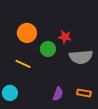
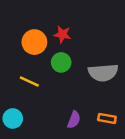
red star: (65, 37) -> (62, 34), moved

